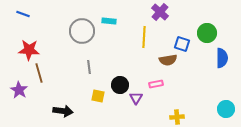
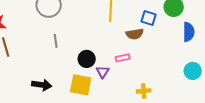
yellow square: (98, 96) -> (81, 85), moved, size x1.6
cyan circle: (226, 109) -> (193, 71), moved
black arrow: (63, 111) -> (42, 85), moved

